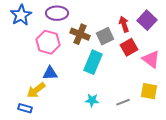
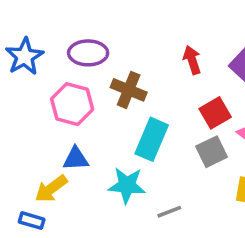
red arrow: (124, 24) -> (192, 60), moved
gray square: (105, 36) -> (212, 152), moved
cyan star: (92, 100) -> (127, 185), moved, size x1.5
gray line: (123, 102) -> (169, 212), moved

